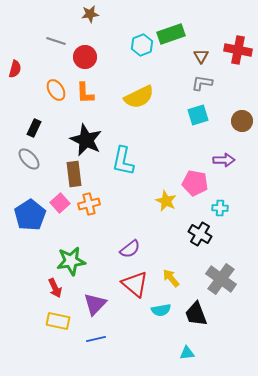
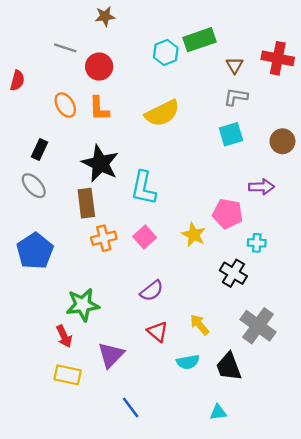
pink square: (60, 203) -> (145, 237), moved
red triangle: (135, 284) -> (158, 332), size x0.7
blue line: (96, 339) -> (131, 408), moved, turned 66

